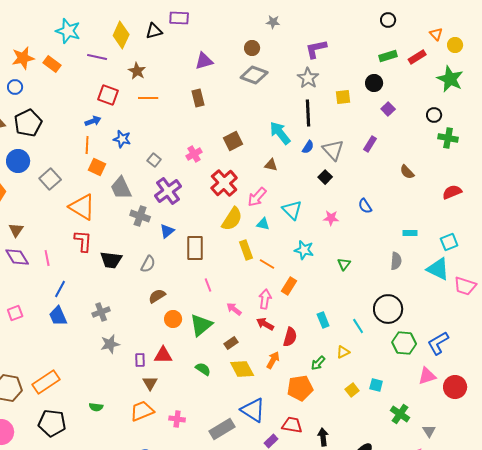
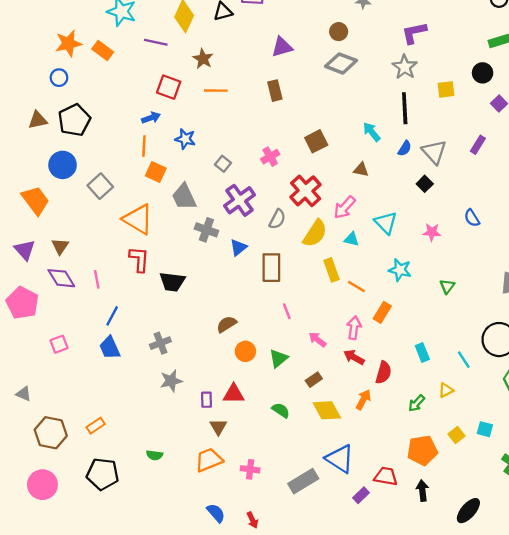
cyan arrow: (280, 133) -> (372, 132), size x0.7
gray semicircle: (148, 264) -> (277, 219), moved
green triangle: (201, 325) -> (278, 358), size x0.7
orange rectangle: (46, 382) -> (96, 426), size x0.6
orange pentagon: (300, 388) -> (422, 450), moved

